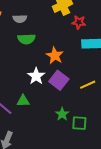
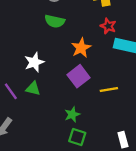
red star: (79, 22) -> (108, 26), moved
white star: (36, 76) -> (34, 62), moved
green square: (79, 123) -> (77, 137), moved

